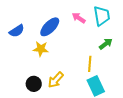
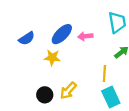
pink arrow: (79, 18) -> (85, 36), moved, turned -40

